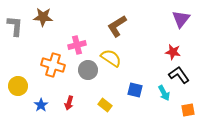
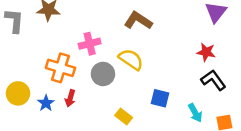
brown L-shape: (117, 26) -> (138, 21), turned 65
cyan arrow: (164, 93) -> (195, 113), moved
red arrow: (69, 103) -> (70, 98), moved
blue star: (41, 105) -> (46, 103), moved

